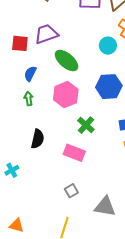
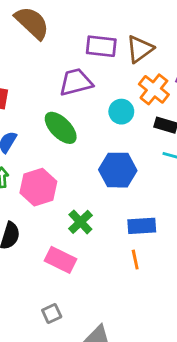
purple trapezoid: (46, 34) -> (76, 82), moved
pink hexagon: (66, 95) -> (38, 187), moved

